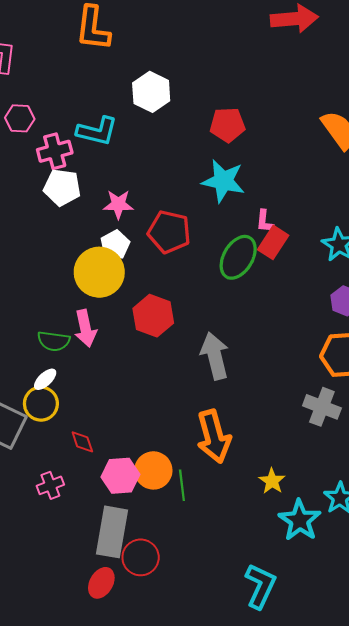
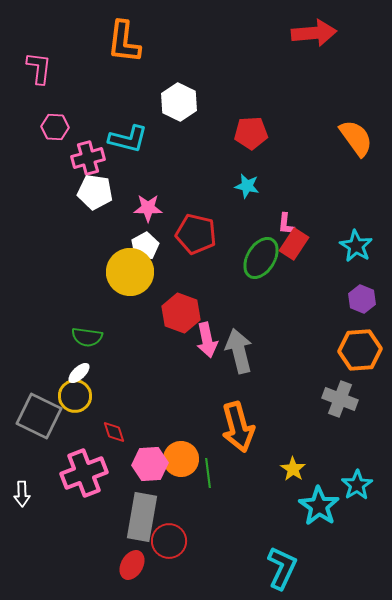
cyan star: (223, 181) -> (247, 186), size x0.6
pink arrow: (85, 328) -> (207, 340), moved
pink cross: (50, 485) -> (84, 473), size x1.8

